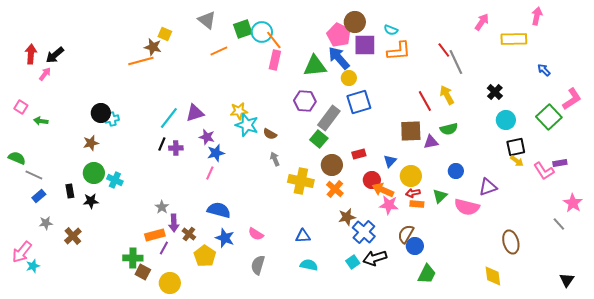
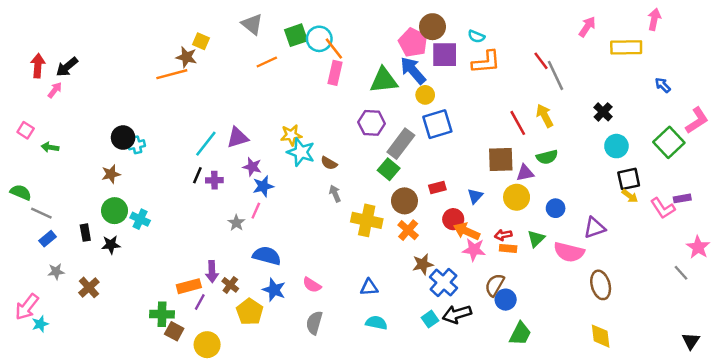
yellow circle: (411, 176) -> (517, 197), moved
gray star: (162, 207) -> (236, 223), moved
brown ellipse: (511, 242) -> (601, 285), moved

